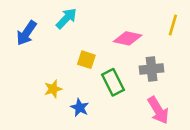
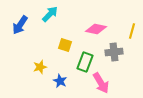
yellow line: (173, 25) -> (132, 31), moved
green rectangle: (113, 82) -> (85, 62), turned 48
pink arrow: (158, 110) -> (101, 83), moved

